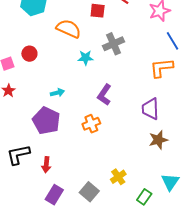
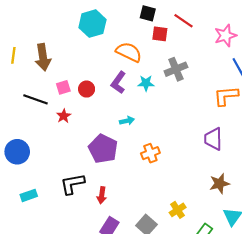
red circle: (29, 54) -> (87, 89), moved
cyan arrow: (57, 93) -> (127, 121), moved
purple L-shape: (104, 95) -> (118, 82), moved
brown star: (158, 140) -> (219, 184), moved

